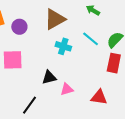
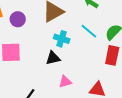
black triangle: (49, 77) -> (53, 58), moved

